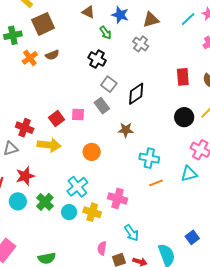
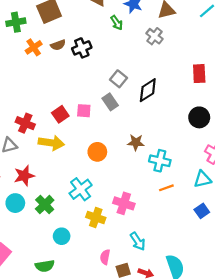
black cross: (97, 59) -> (82, 48), moved, turned 36
brown star: (126, 130) -> (136, 142), moved
cyan circle: (69, 212) -> (62, 236), moved
blue square: (192, 237) -> (202, 211), moved

